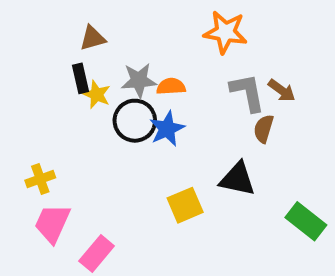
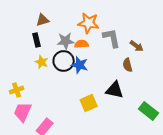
orange star: (225, 32) -> (89, 23), moved
gray L-shape: (248, 92) -> (112, 38), moved
yellow star: (97, 94) -> (42, 62), moved
blue star: (167, 129) -> (80, 65), turned -30
brown semicircle: (264, 129) -> (128, 65), turned -32

